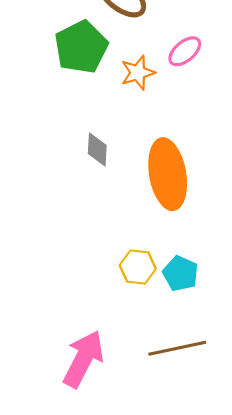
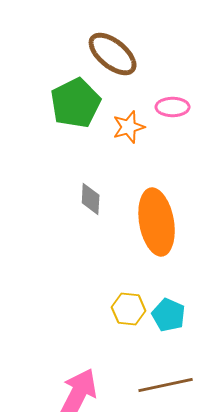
pink ellipse: (185, 51) -> (173, 107), turned 40

